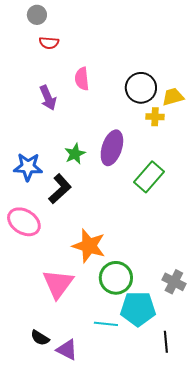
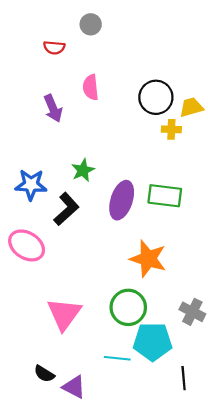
gray circle: (37, 15) -> (91, 24), moved
purple ellipse: (112, 148) -> (122, 200), moved
green rectangle: (149, 177) -> (165, 196), turned 56
orange star: (89, 246) -> (148, 259), moved

